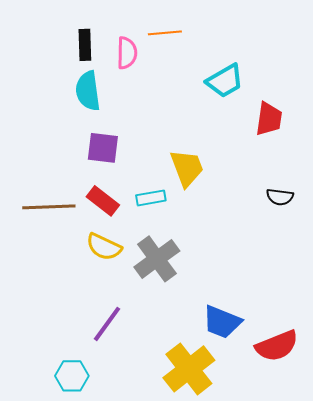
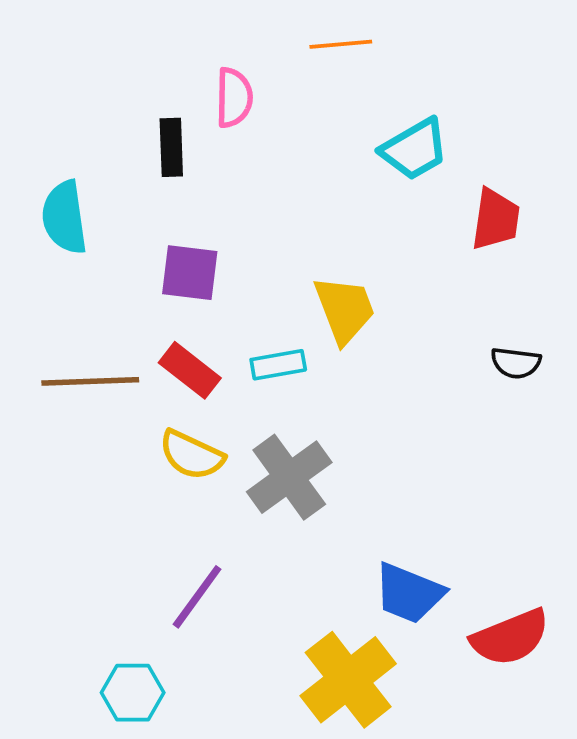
orange line: (165, 33) -> (341, 44), moved
black rectangle: (85, 45) -> (171, 147), moved
cyan semicircle: (88, 91) -> (64, 217), moved

